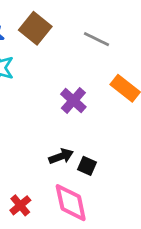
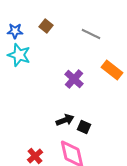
brown square: (35, 28) -> (46, 26), size x0.6

